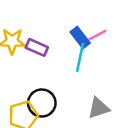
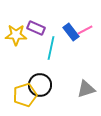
purple rectangle: (37, 47) -> (36, 28), moved
cyan line: (80, 57) -> (51, 48), moved

